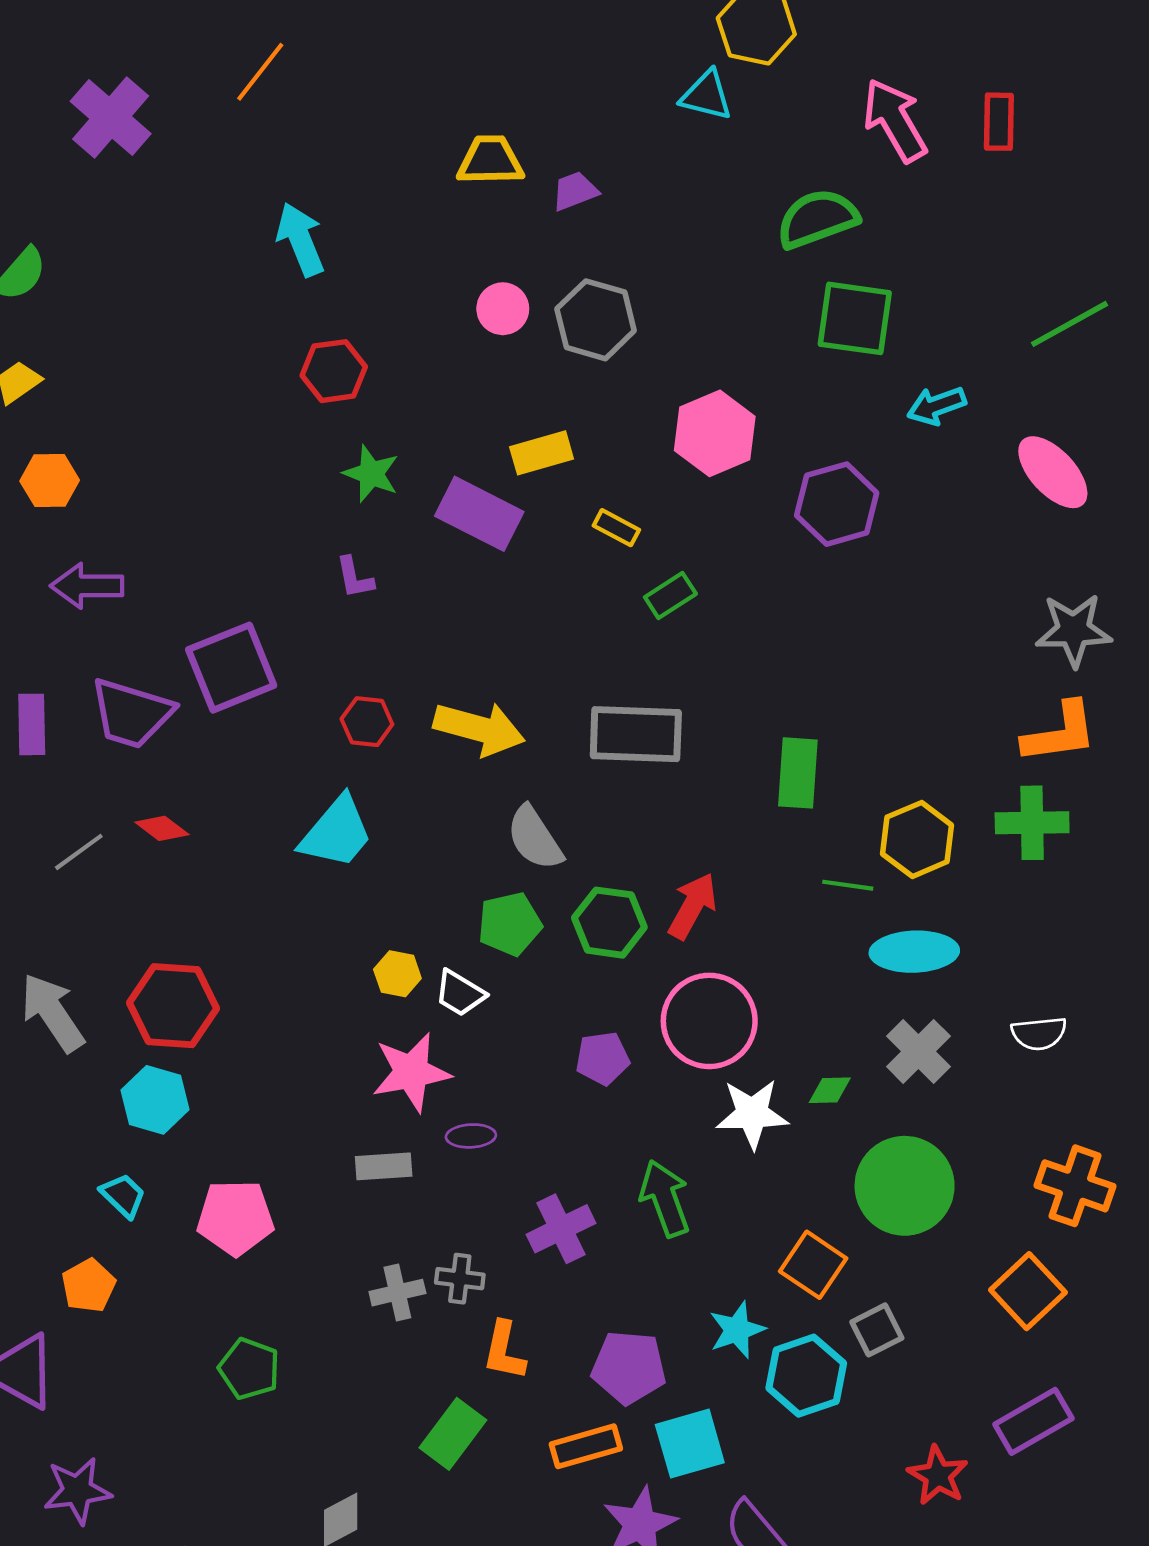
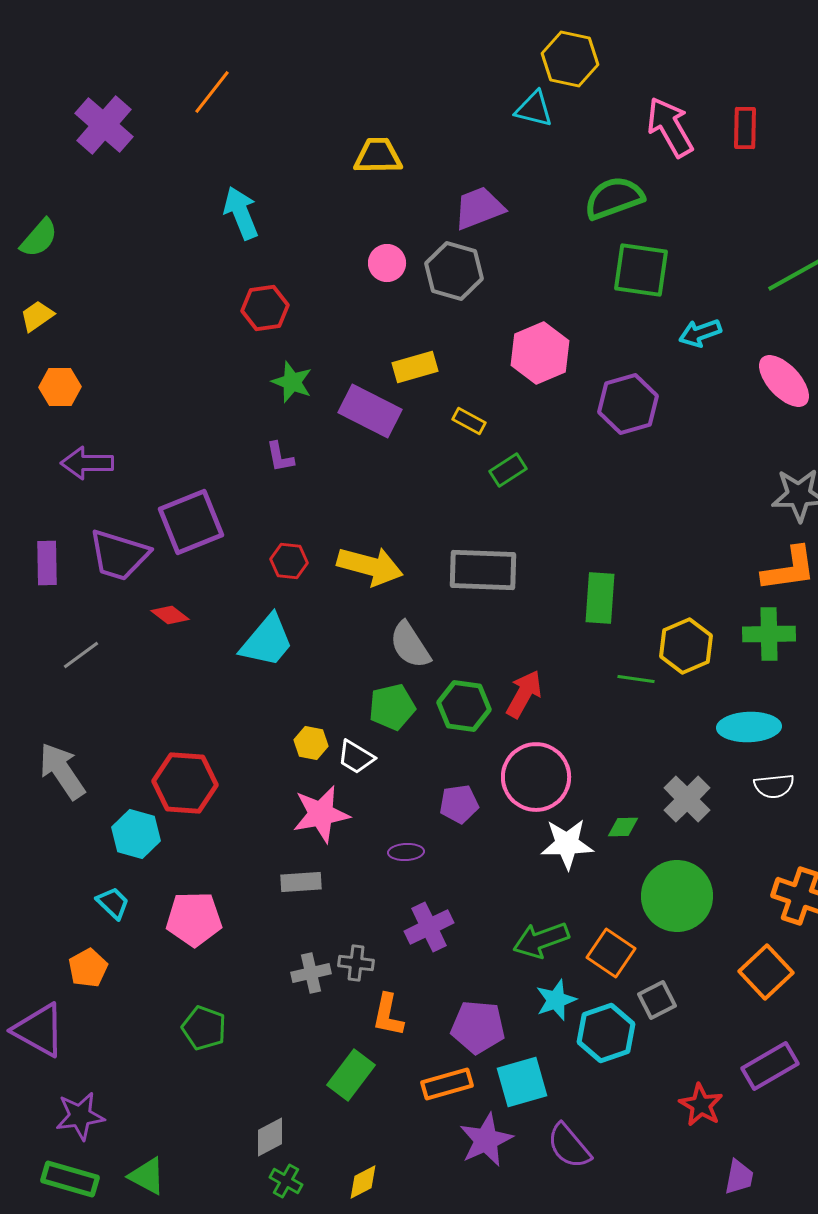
purple trapezoid: (575, 191) -> (479, 208), moved, size x1.5
red diamond: (162, 828) -> (170, 615), moved
cyan ellipse: (914, 952) -> (749, 727), moved
red hexagon: (173, 1006) -> (185, 783), moved
purple ellipse: (471, 1136) -> (406, 852), moved
green arrow: (665, 1198) -> (541, 940), moved, turned -90

